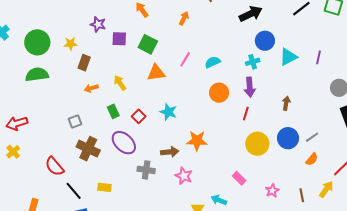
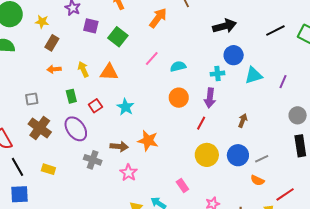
orange arrow: (184, 18) -> (158, 18), size x1.5
orange triangle: (156, 73) -> (109, 72), moved
orange semicircle: (312, 159) -> (257, 180), turned 64

